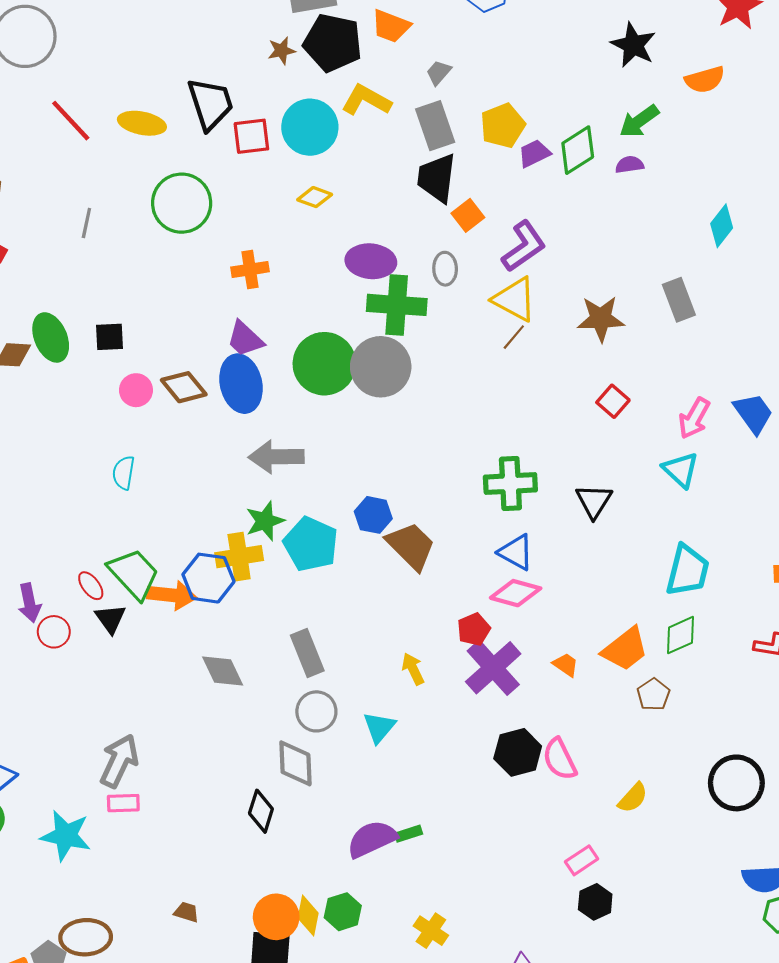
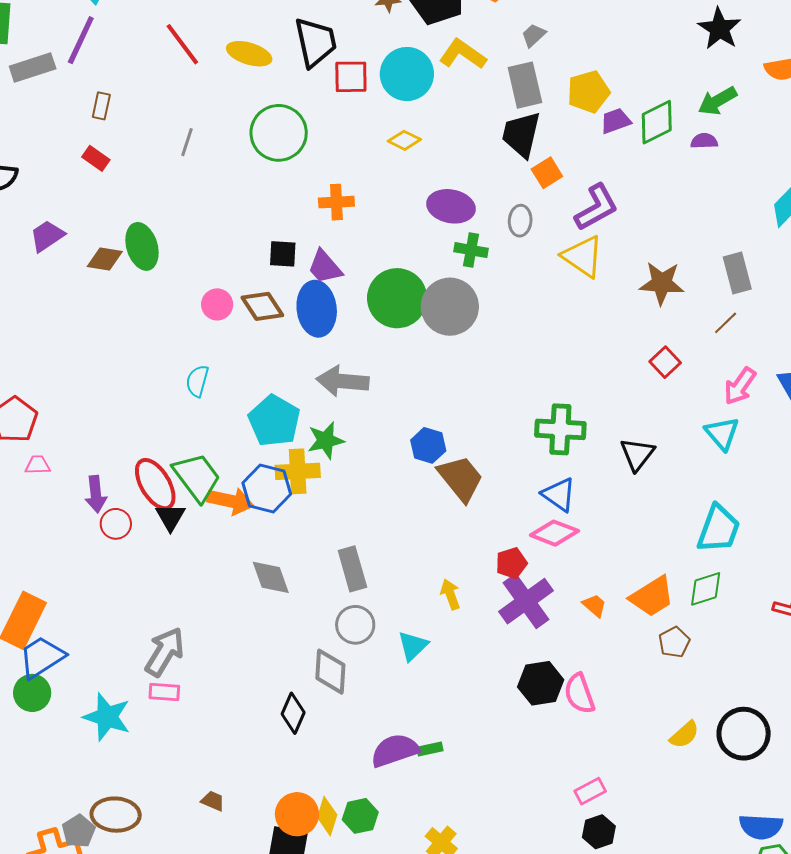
green cross: (397, 305) -> (471, 250), size x0.6
black square: (110, 337) -> (283, 254), moved
brown line: (514, 337) -> (726, 323), moved
cyan pentagon: (311, 544) -> (274, 421), moved
red ellipse: (91, 586) -> (155, 484), size x1.8
yellow semicircle: (633, 798) -> (684, 735), moved

